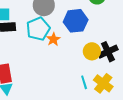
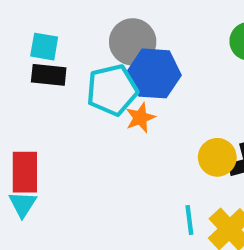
blue hexagon: (76, 21) -> (154, 73), moved

